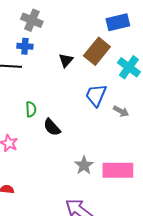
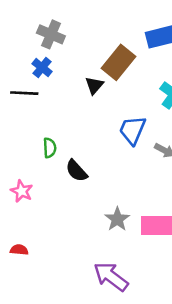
blue cross: (25, 46) -> (42, 68), turned 35
brown rectangle: (97, 51) -> (119, 62), moved

